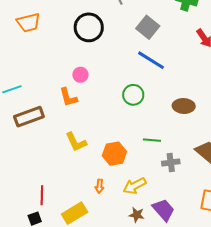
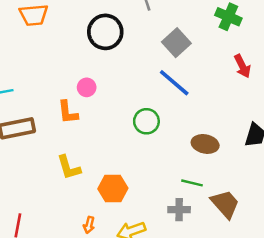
green line: (152, 140) -> (192, 183), moved

